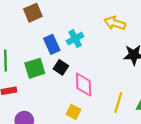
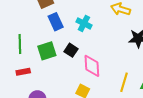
cyan cross: (75, 39) -> (84, 23), turned -35
blue rectangle: (52, 44) -> (56, 22), moved

